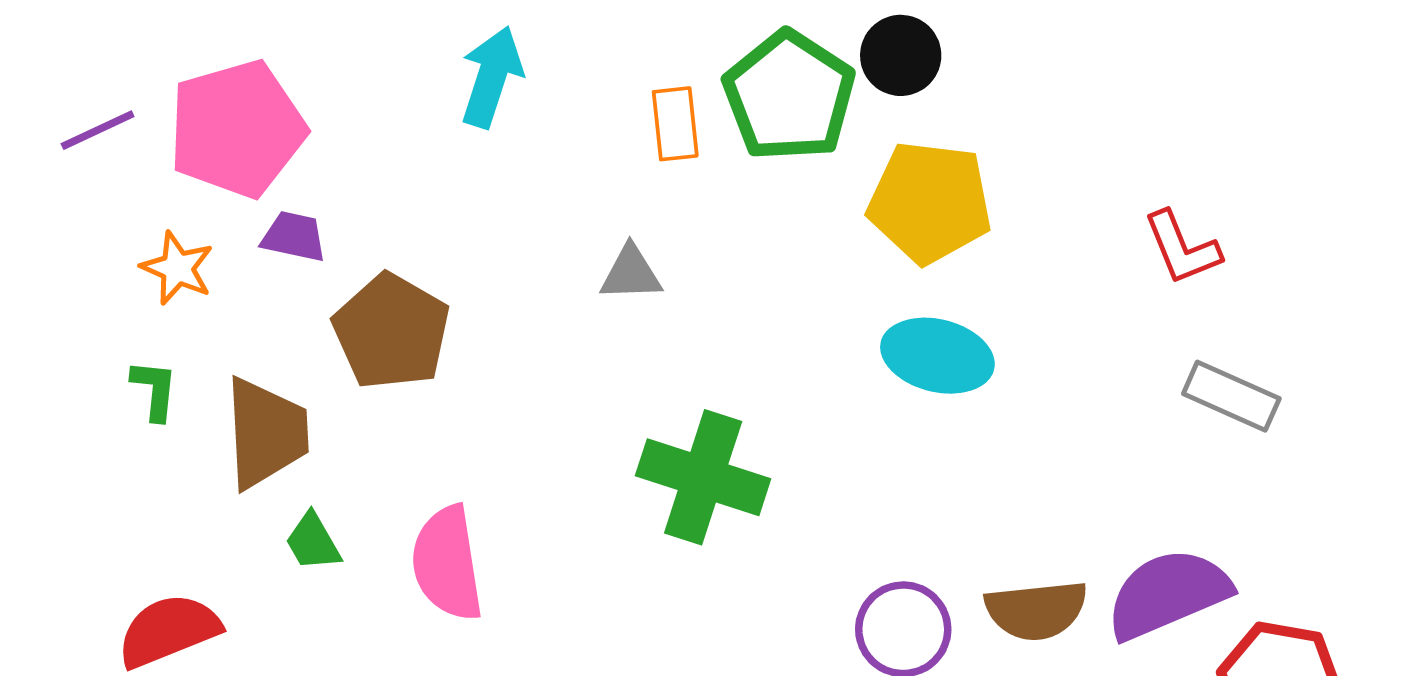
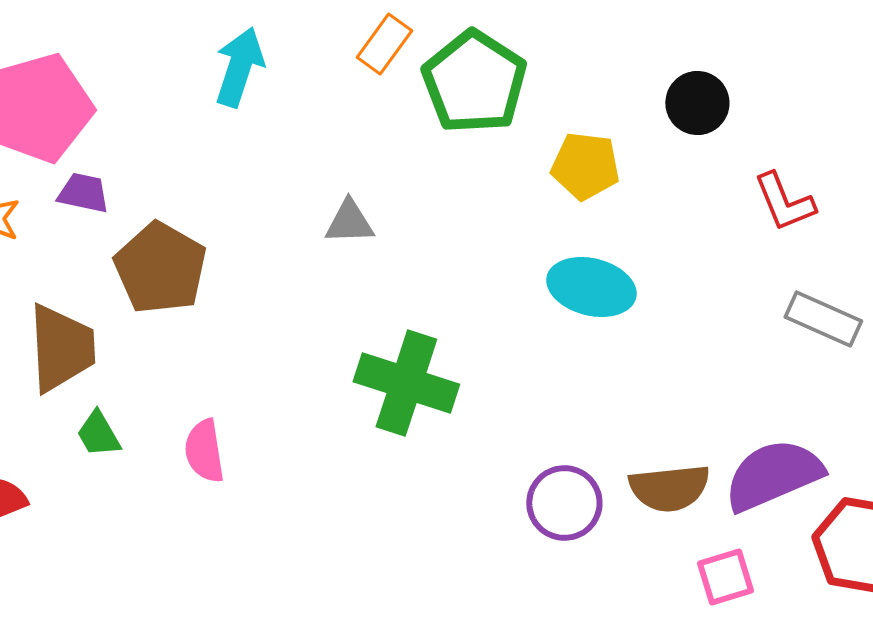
black circle: (901, 55) -> (697, 103), moved
orange rectangle: (675, 124) -> (384, 44), moved, turned 42
yellow pentagon: (930, 202) -> (585, 166), size x0.7
pink semicircle: (447, 563) -> (204, 451), size x0.7

